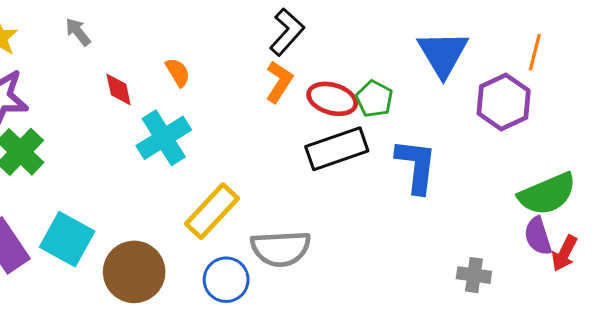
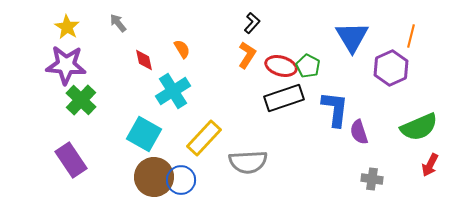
black L-shape: (287, 32) -> (252, 23), size x0.7
purple semicircle: (538, 236) -> (359, 132), moved
cyan square: (67, 239) -> (144, 134), moved
blue circle: (226, 280) -> (181, 180), moved

